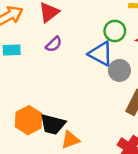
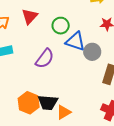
green circle: (115, 31) -> (61, 26), moved
purple semicircle: (54, 44) -> (45, 59), moved, size x1.5

